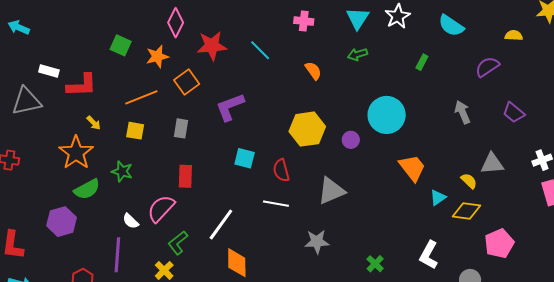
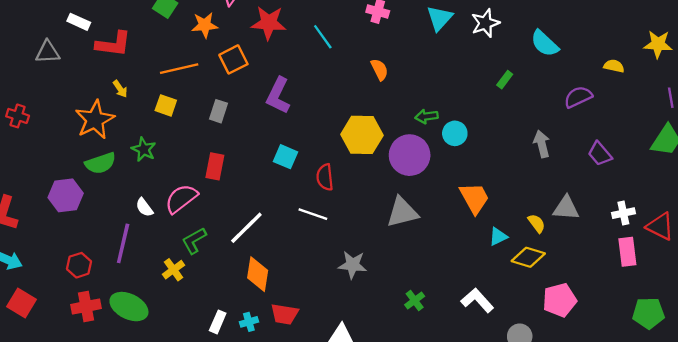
green arrow: (357, 54) -> (427, 116), moved
gray triangle: (26, 101) -> (48, 52), size x0.7
purple L-shape: (230, 107) -> (278, 96), turned -52
cyan circle: (387, 115) -> (455, 133), size x0.6
purple circle: (351, 140) -> (410, 155), size x2.0
gray triangle: (331, 191) -> (402, 212), moved
white L-shape: (429, 255) -> (477, 300), turned 100

